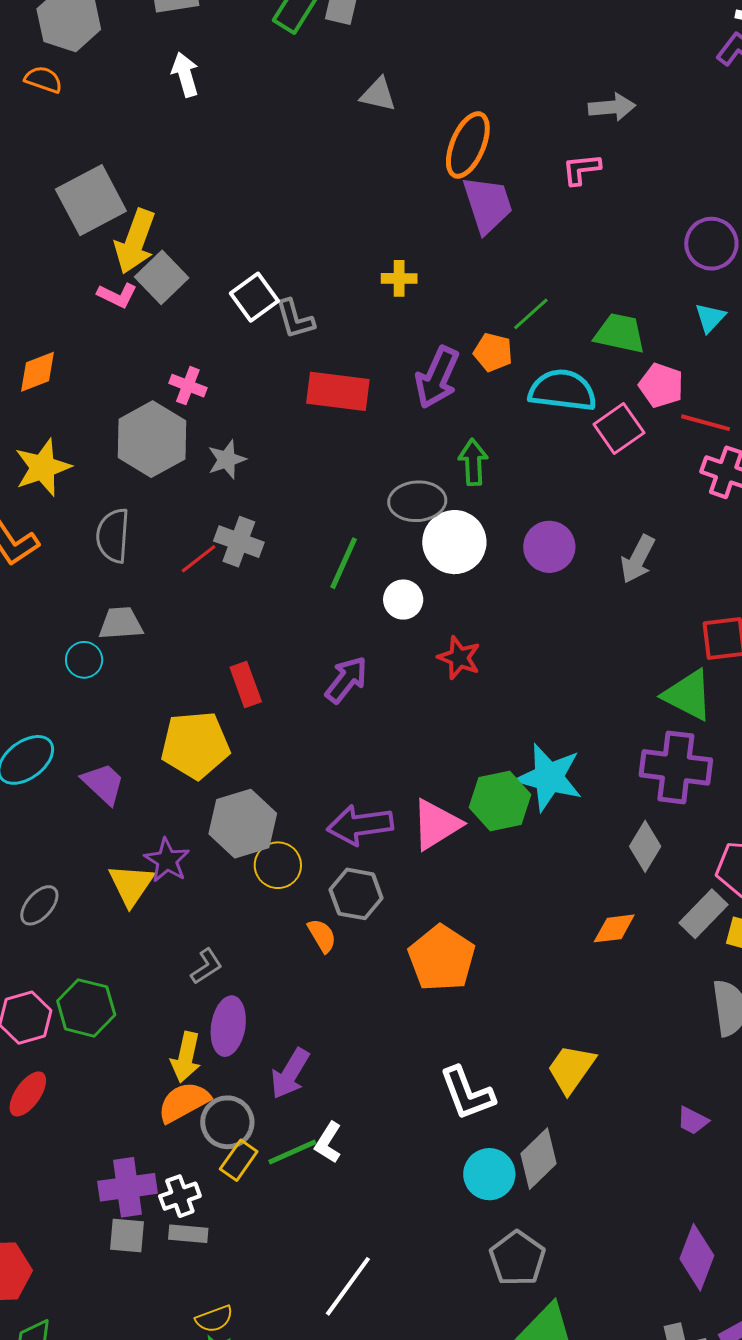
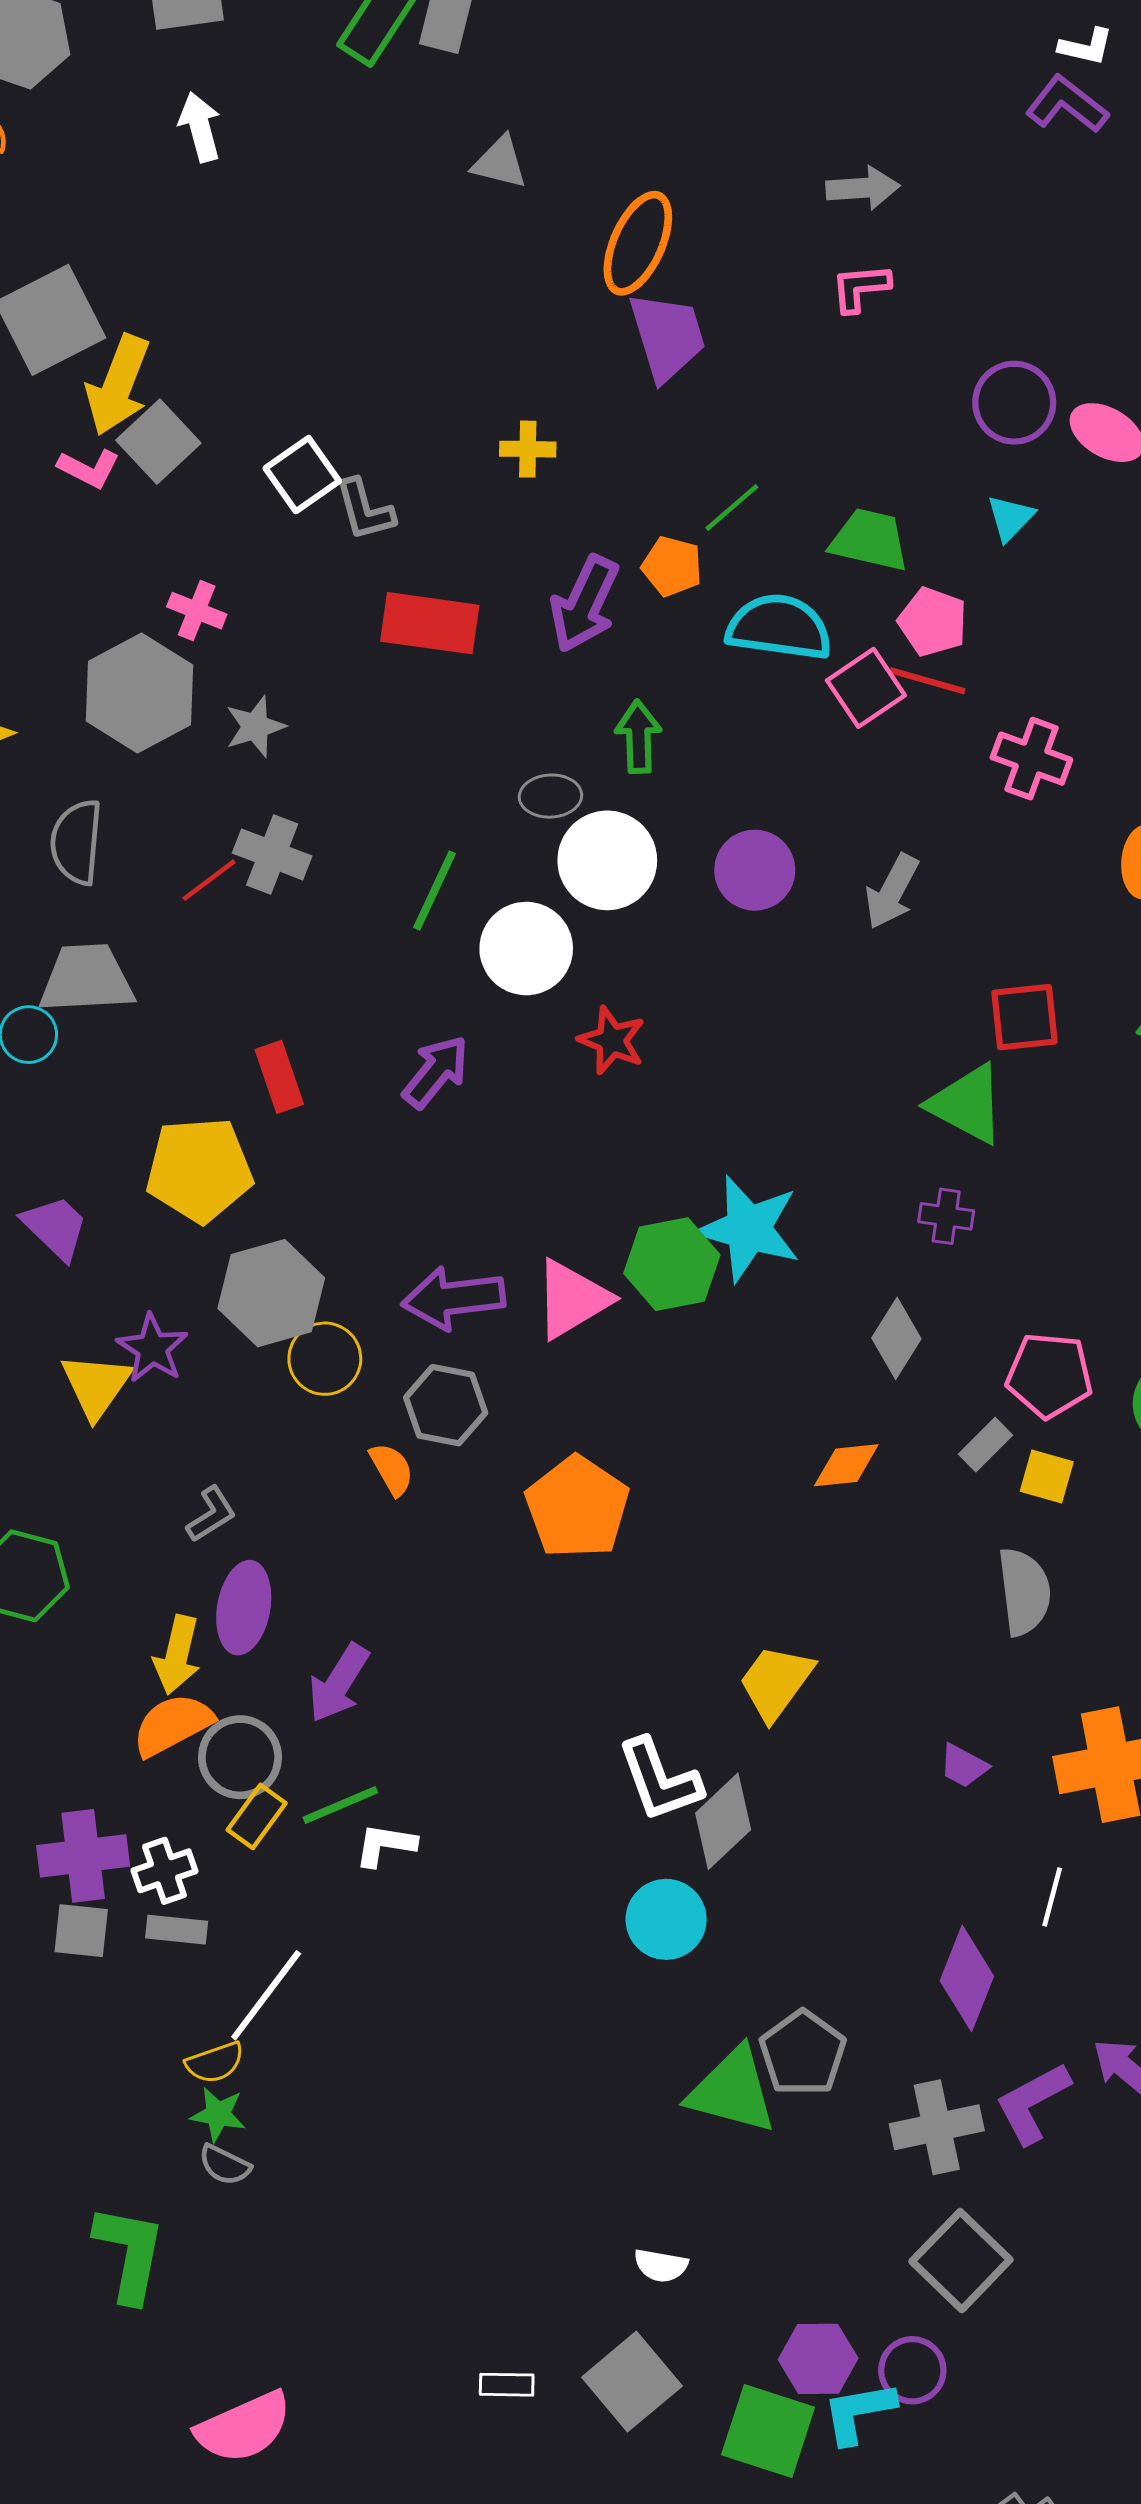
pink L-shape: (581, 169) -> (860, 288), moved
red line: (706, 423) -> (927, 681), moved
gray ellipse: (417, 501) -> (550, 796), size x0.7
white circle: (403, 600) -> (526, 949), size x1.5
gray trapezoid: (121, 623) -> (86, 979), size x1.4
purple cross: (676, 767) -> (946, 1216), size x0.5
gray rectangle: (703, 914) -> (986, 1445), size x0.7
white L-shape: (467, 1093) -> (660, 1780), moved
white L-shape: (328, 1143) -> (385, 1845), moved, turned 66
cyan circle: (489, 1174) -> (666, 1919), moved
gray pentagon: (517, 1258) -> (803, 2053), moved
white line: (348, 1286) -> (266, 1995), moved

